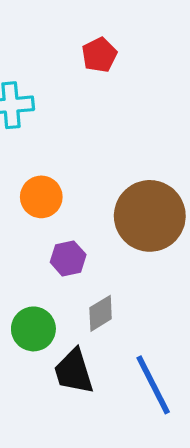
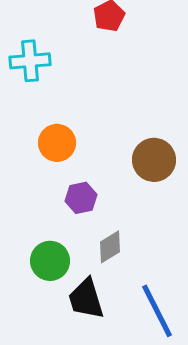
brown circle: (150, 216) -> (154, 160), size x0.7

